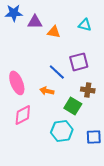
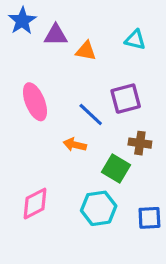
blue star: (14, 13) -> (22, 21), turned -30
pink ellipse: (17, 83) -> (35, 102), moved
pink diamond: (23, 115) -> (35, 204), moved

